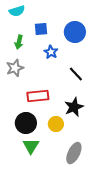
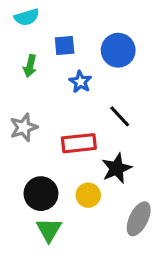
gray star: (15, 68) -> (24, 127), moved
red rectangle: (38, 96) -> (79, 143), moved
gray ellipse: (74, 153) -> (139, 219), moved

